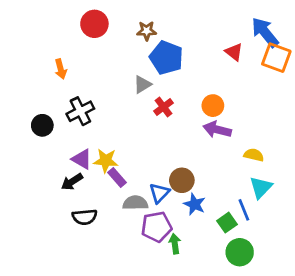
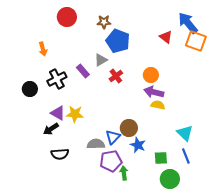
yellow semicircle: (254, 155) -> (158, 105), moved
purple rectangle: (117, 177) -> (83, 71), moved
cyan triangle: (261, 187) -> (185, 133), turned -30
blue line: (244, 210) -> (186, 156), moved
green square: (227, 223) -> (161, 158), turned 32

